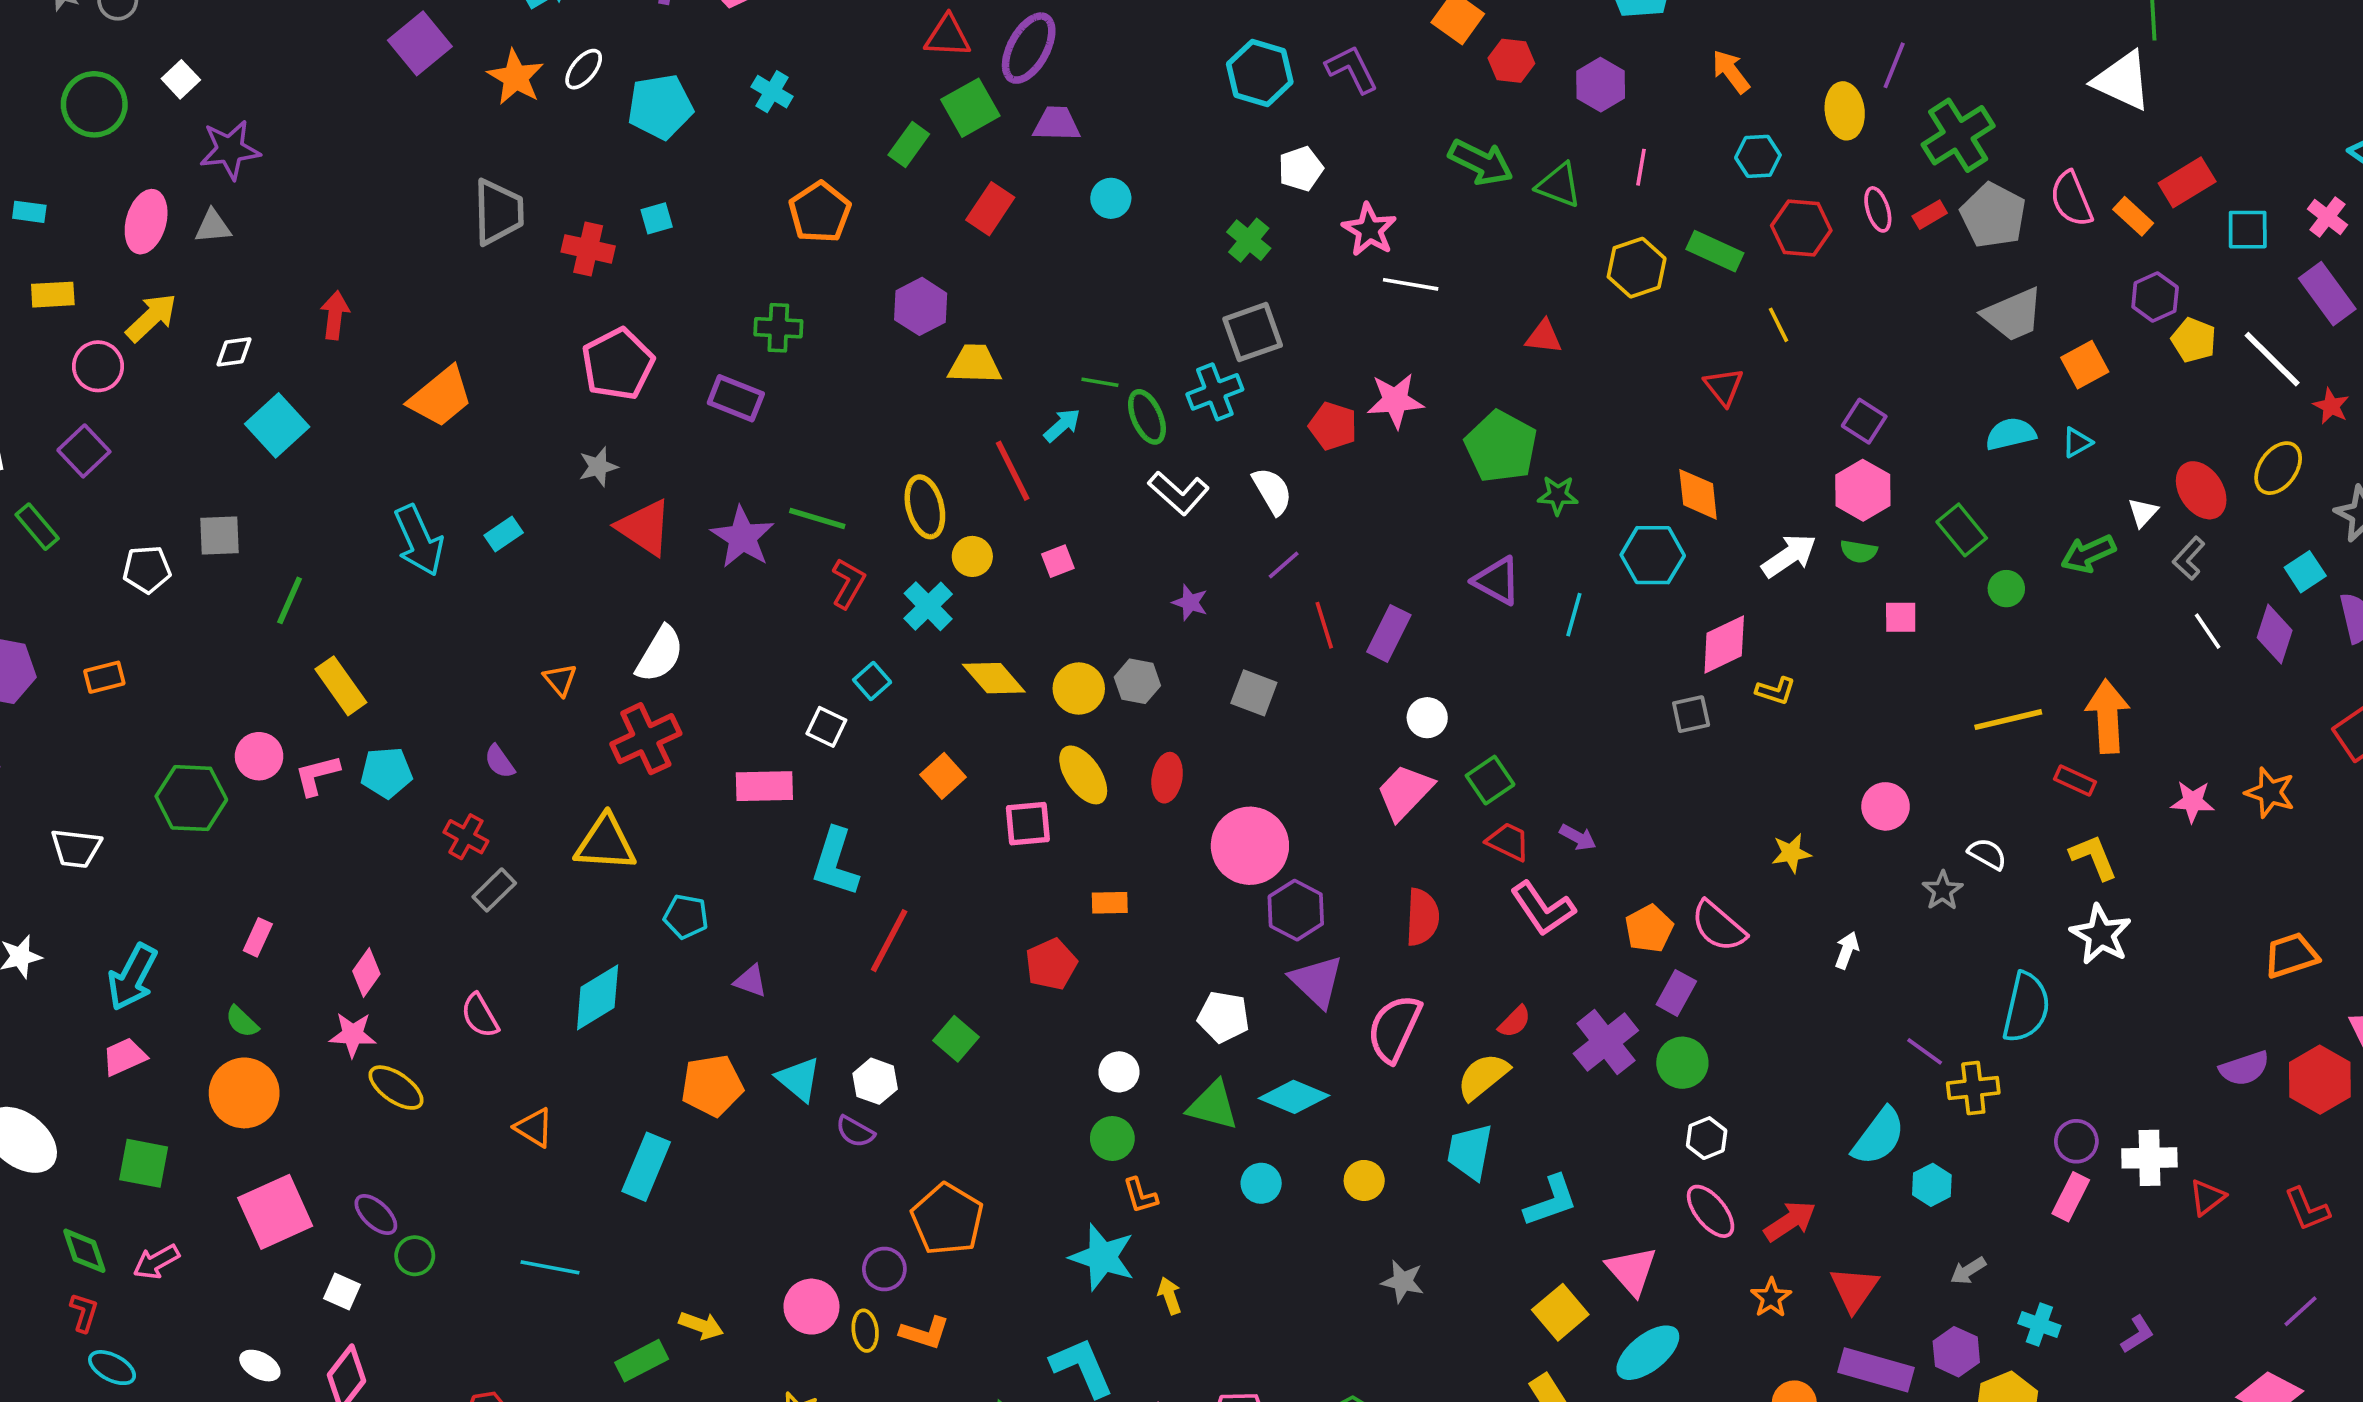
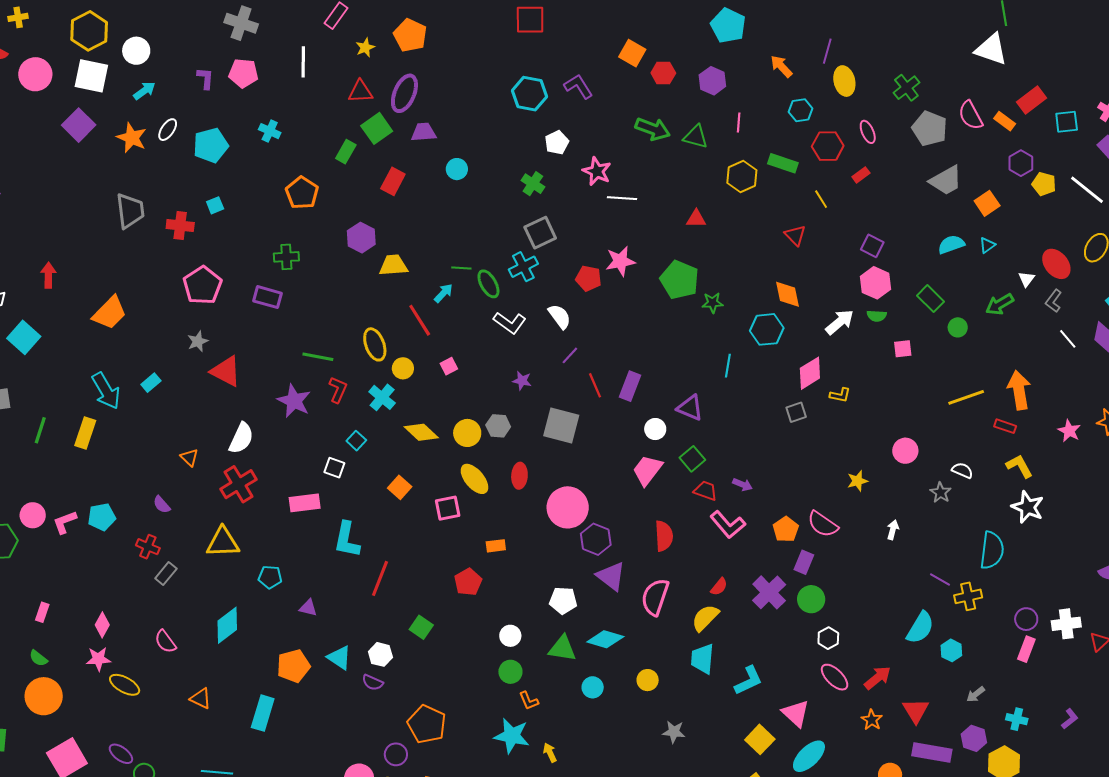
purple line: (1894, 65) -> (827, 51), moved
green cross: (1958, 135) -> (906, 88), size x0.7
red rectangle: (1930, 215) -> (861, 175), moved
purple star: (743, 537) -> (294, 401), moved
purple triangle: (1497, 581) -> (690, 408), moved
yellow rectangle: (341, 686) -> (85, 433), moved, turned 60
gray square: (1254, 693) -> (561, 425), size x1.5
pink star: (2193, 802) -> (1069, 431), turned 30

